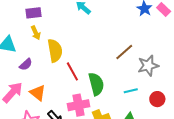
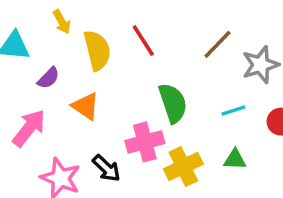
red line: (72, 71) -> (143, 40), moved
orange triangle: (38, 93) -> (86, 106), moved

